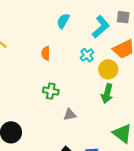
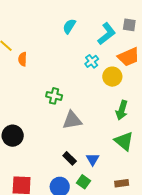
orange semicircle: (46, 53) -> (23, 59), moved
green arrow: (107, 94) -> (122, 110), moved
gray triangle: (70, 115) -> (72, 120), size x1.5

